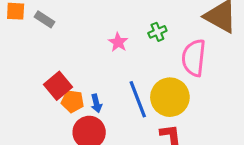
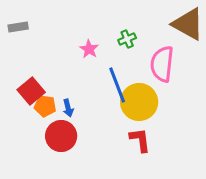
gray rectangle: (45, 19) -> (18, 27), turned -42
blue line: (138, 99) -> (117, 85), moved

